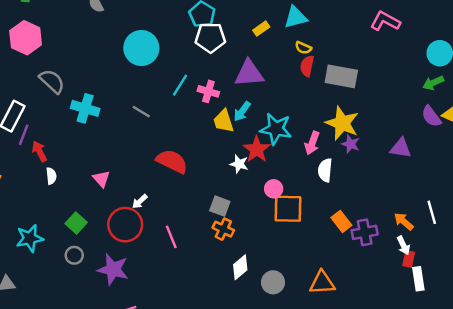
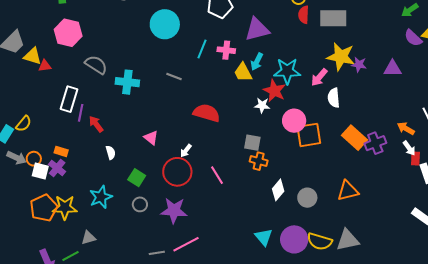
pink arrow: (312, 143) -> (319, 77), turned 30
purple star: (351, 144) -> (359, 65), moved
white semicircle: (51, 176) -> (111, 153), moved
pink circle: (274, 189) -> (294, 121), size x1.5
orange rectangle: (341, 221) -> (355, 138), size x1.4

